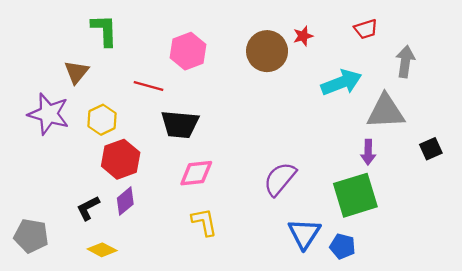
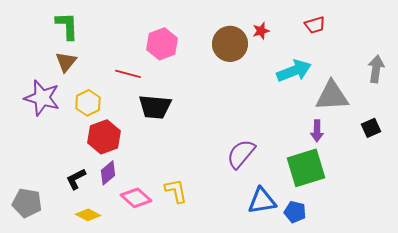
green L-shape: (104, 30) -> (67, 26), moved
gray arrow: (405, 62) -> (376, 69), moved
pink diamond: (196, 173) -> (136, 198), moved, turned 48
blue triangle: (304, 234) -> (262, 201), turned 48

